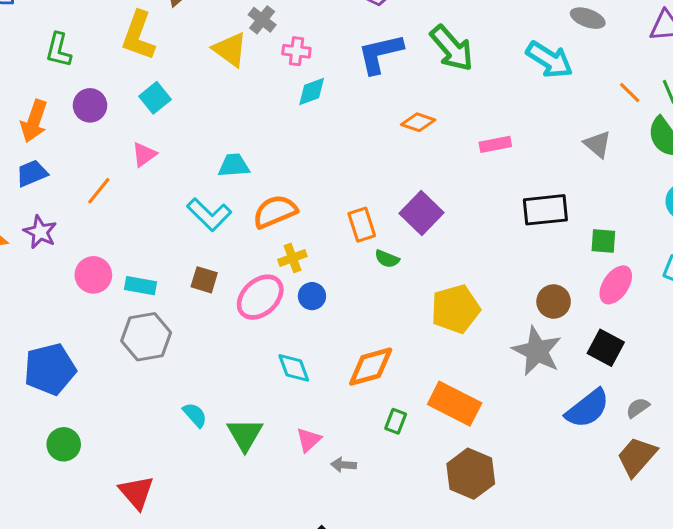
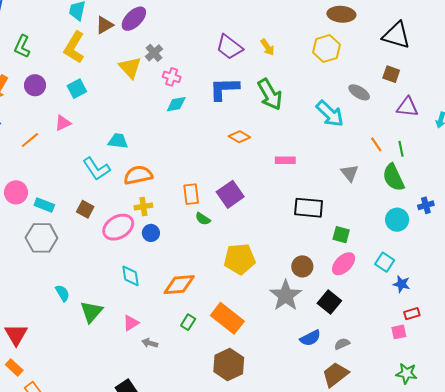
blue semicircle: (587, 408) -> (310, 338), size x0.7

